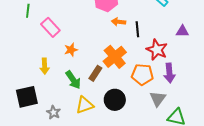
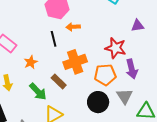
black line: (137, 29) -> (54, 39), moved
orange cross: (115, 57) -> (75, 62), turned 30
brown rectangle: (95, 73) -> (59, 81), turned -70
black circle: (115, 100) -> (98, 102), moved

